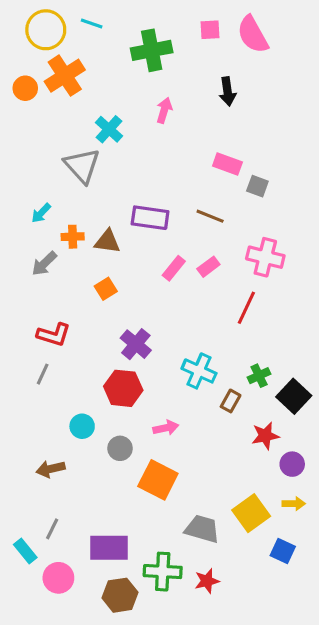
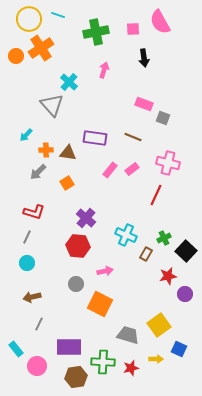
pink square: (210, 30) -> (133, 29), moved
gray arrow: (44, 264) -> (38, 172), moved
cyan circle: (82, 426) -> (27, 263), moved
yellow arrow: (294, 504) -> (156, 359), moved
gray line: (52, 529) -> (39, 324), moved

